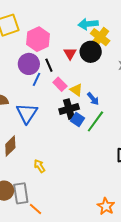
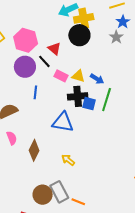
yellow cross: (100, 37) -> (84, 18), turned -30
red triangle: (70, 53) -> (54, 49), moved
blue line: (36, 79) -> (35, 92), moved
black cross: (69, 109) -> (78, 96), turned 30
blue triangle: (27, 113) -> (63, 122), moved, turned -35

